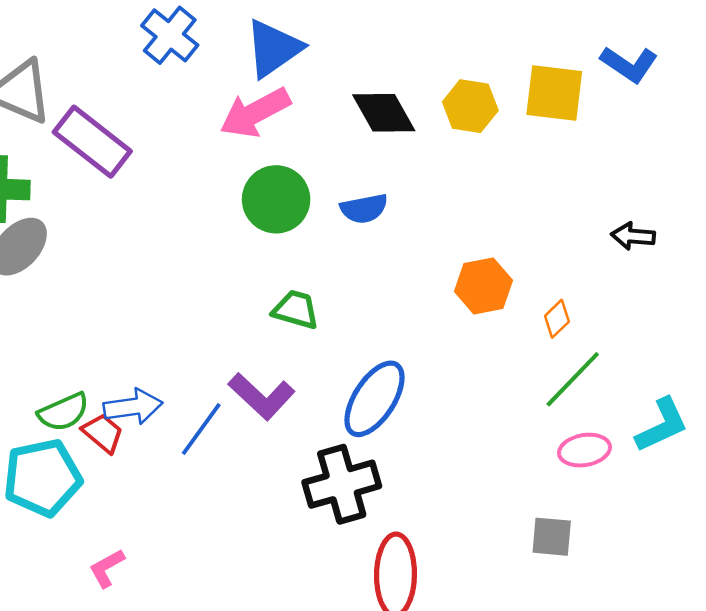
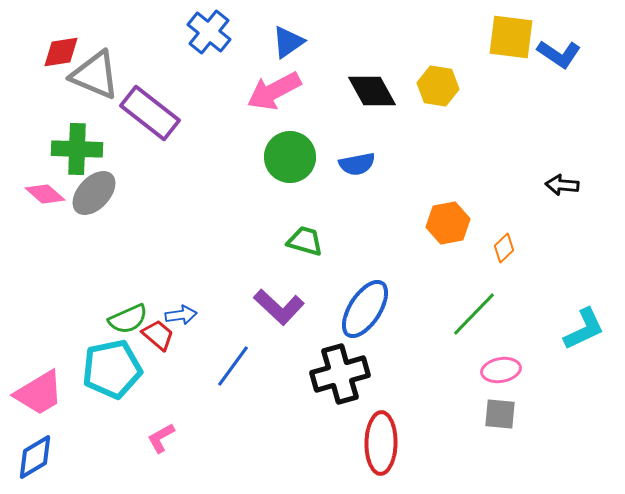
blue triangle: (273, 48) -> (288, 42), size x0.7
yellow square: (554, 93) -> (511, 37), moved
green line: (573, 379) -> (474, 314), moved
blue arrow: (133, 407) -> (181, 315), size x0.7
blue line: (201, 429) -> (233, 366), moved
pink ellipse: (584, 450) -> (501, 370), moved

